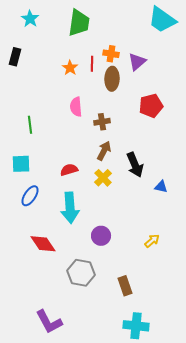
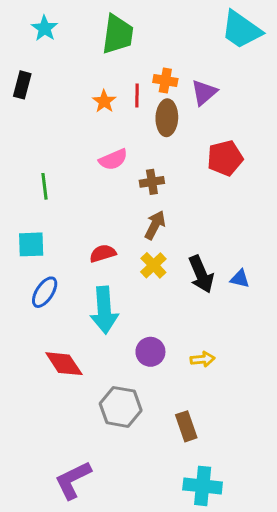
pink semicircle: (76, 107) -> (113, 159), turned -108
black arrow: (135, 165) -> (201, 274), moved
yellow arrow: (152, 241) -> (203, 359), moved, turned 35
purple L-shape: (49, 322) -> (73, 480), turned 92

